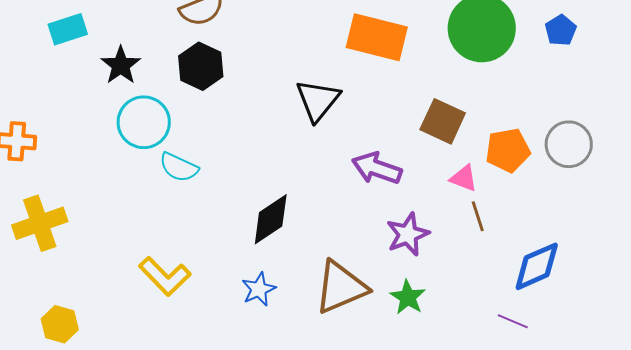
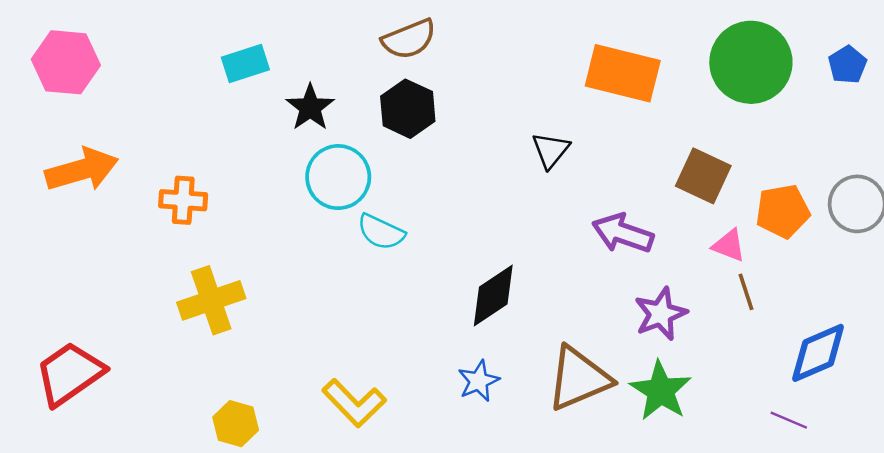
black triangle: (318, 100) -> (551, 150), size x0.7
yellow L-shape: (165, 276) -> (354, 403), moved
green star: (408, 297) -> (661, 391), size x1.4

